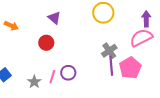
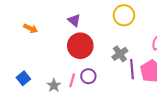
red circle: (46, 43) -> (80, 46), moved, size x1.6
gray cross: (109, 51) -> (120, 54), moved

